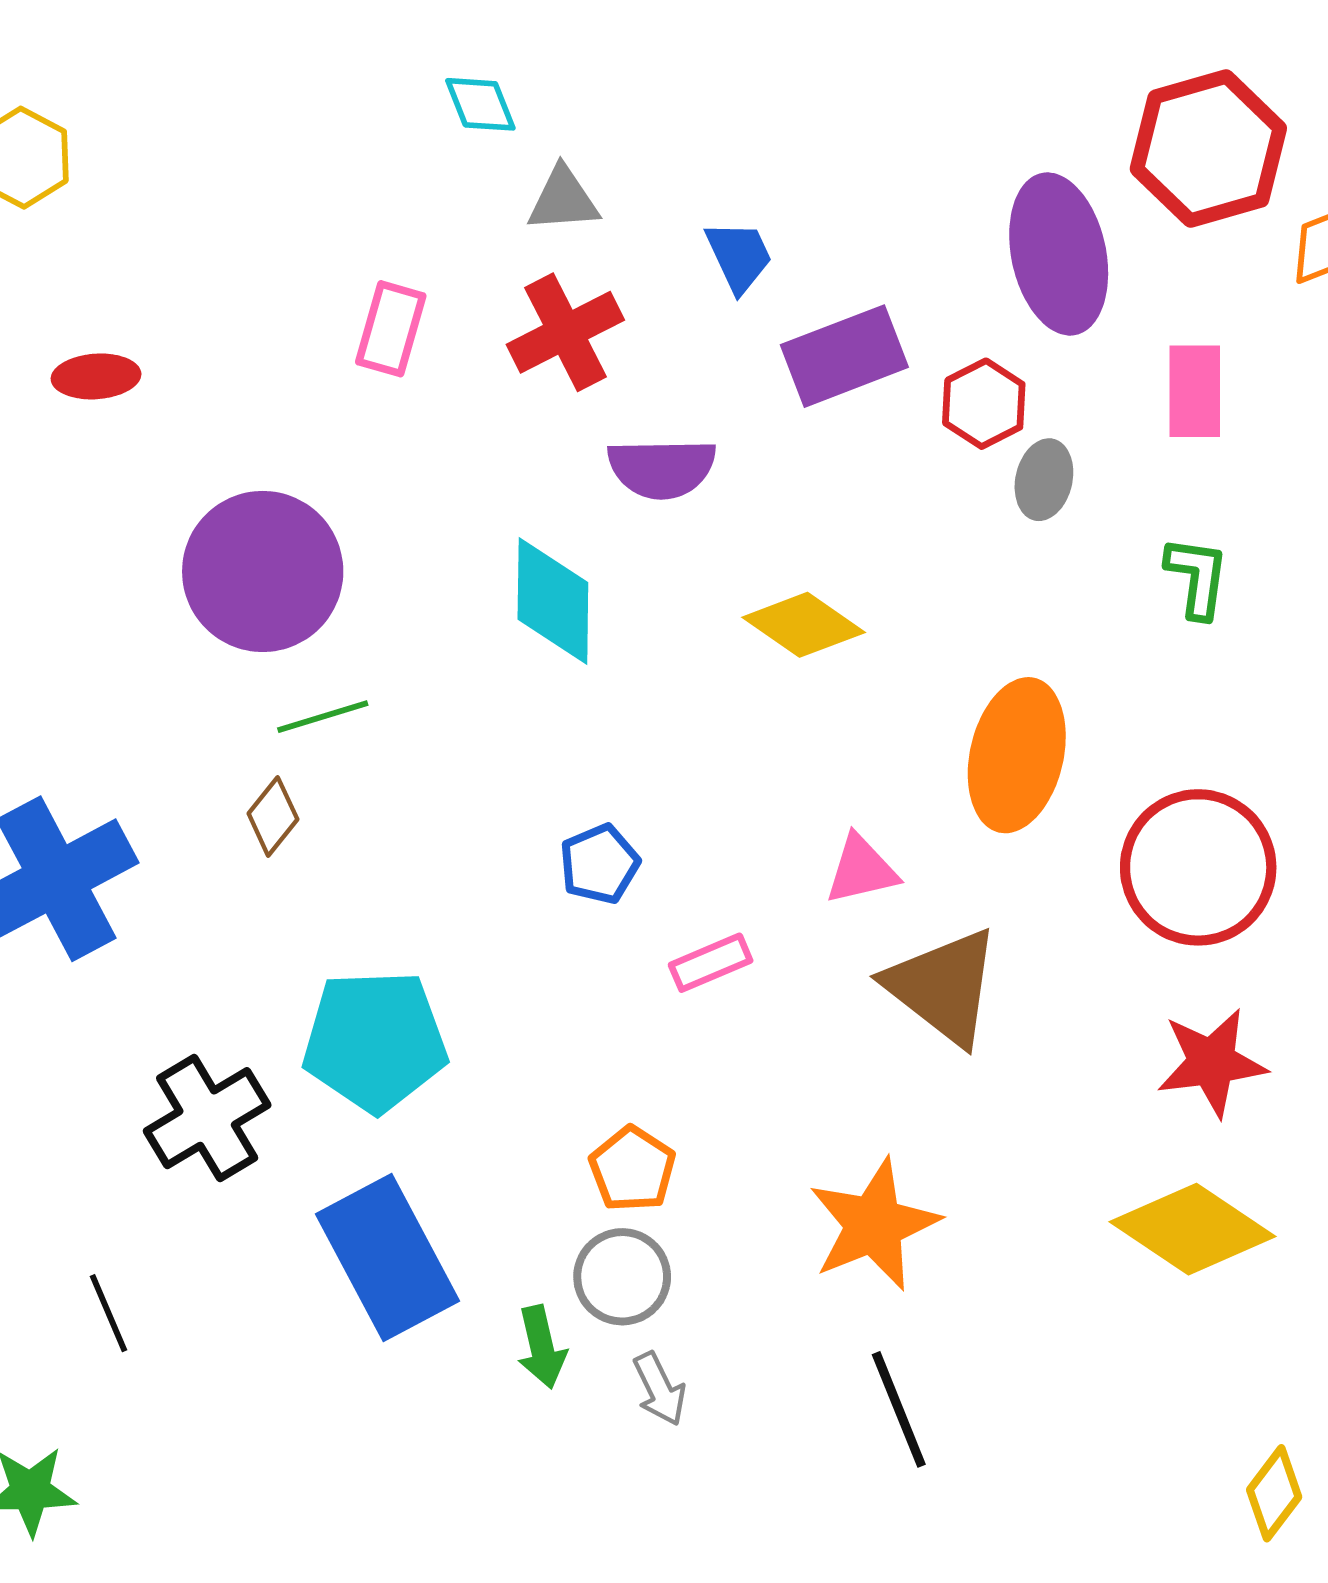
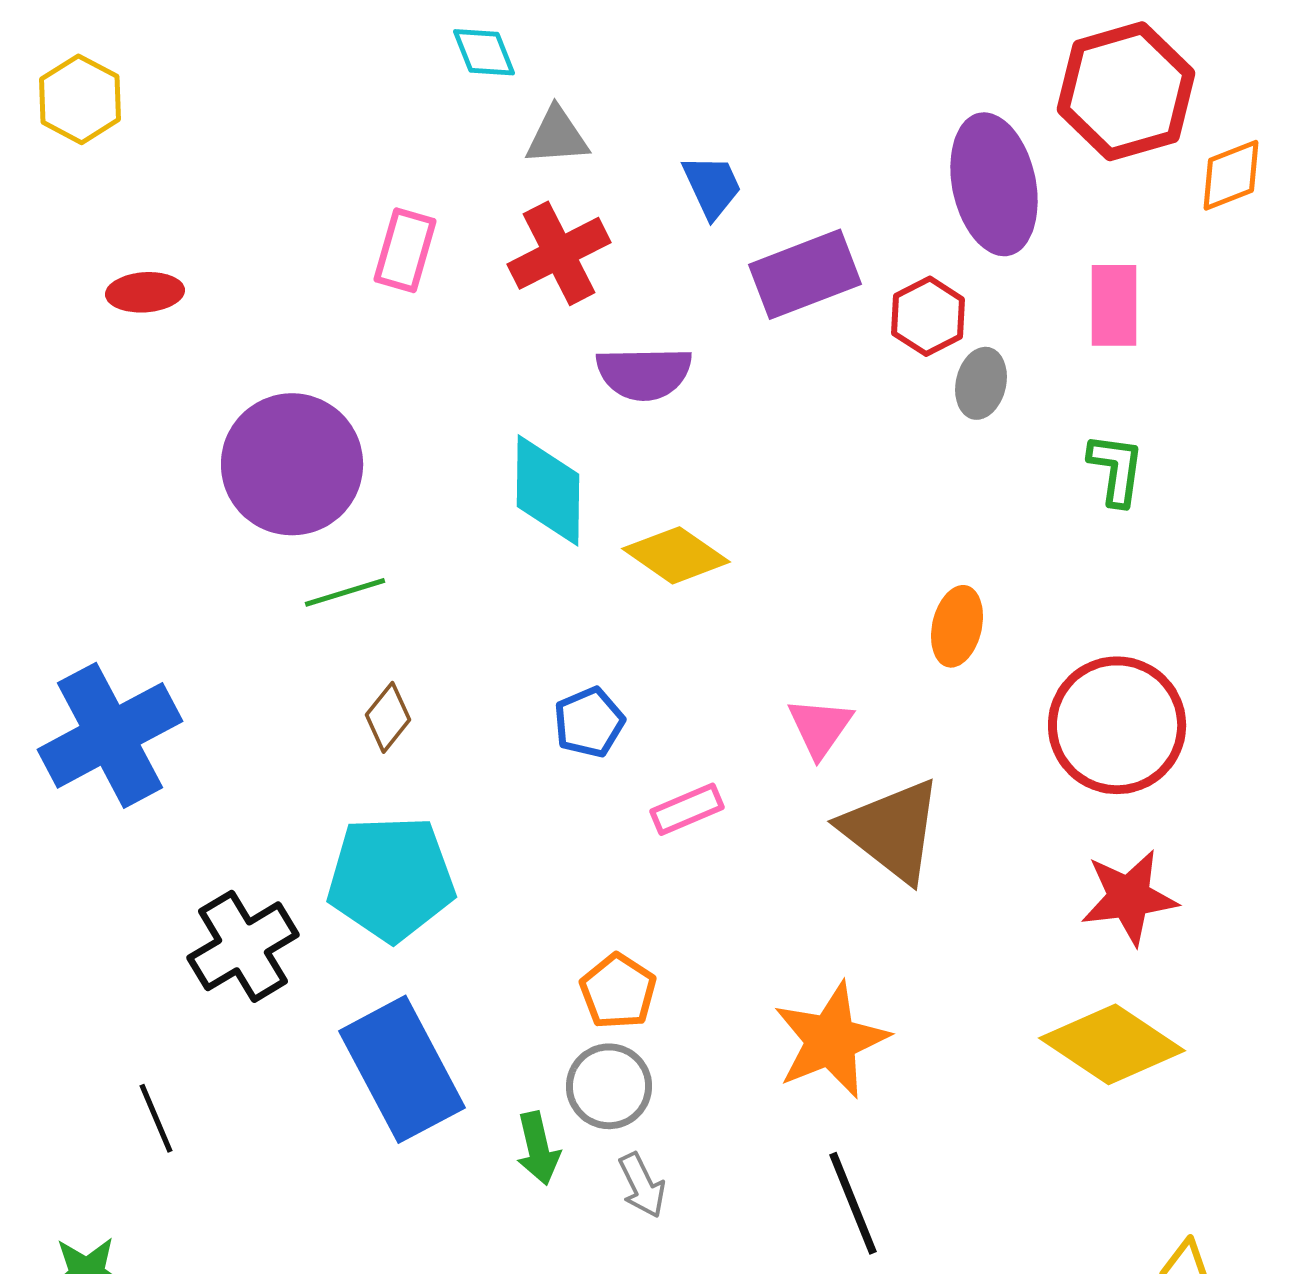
yellow diamond: (804, 625) -> (676, 555), moved
orange ellipse: (1017, 755) -> (957, 626), size x0.6
brown diamond: (273, 816) -> (388, 717), moved
pink triangle: (861, 870) -> (820, 727), turned -42

